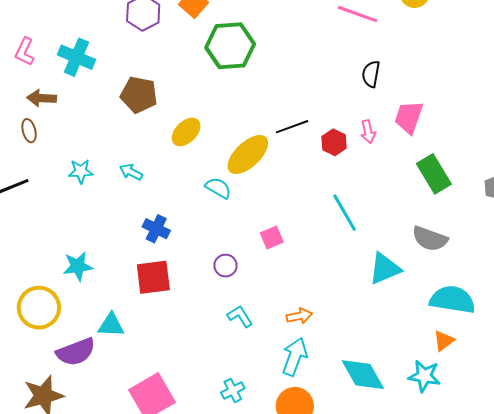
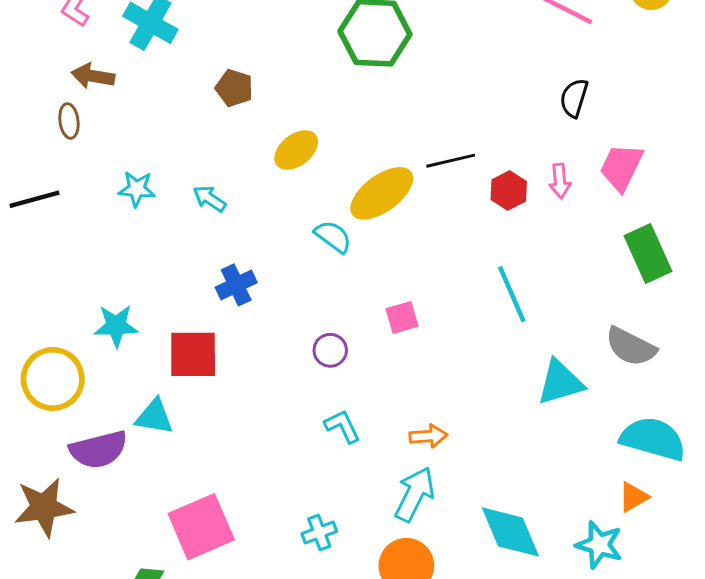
brown pentagon: (139, 95) -> (234, 88), size x0.7
blue cross: (156, 229) -> (236, 285), turned 32
red square: (153, 277) -> (193, 354), moved

